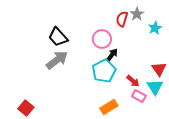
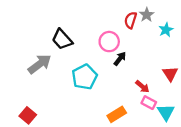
gray arrow: (57, 60) -> (40, 64), moved
cyan pentagon: (104, 71) -> (85, 77), moved
cyan triangle: (155, 87) -> (166, 112), moved

